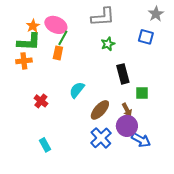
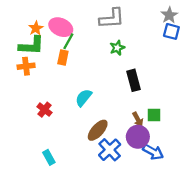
blue square: (146, 37) -> (171, 31), moved
green square: (142, 93) -> (154, 115), moved
brown ellipse: (100, 110) -> (98, 130), moved

